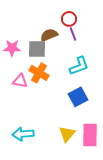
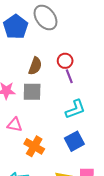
brown semicircle: (49, 35) -> (35, 66), moved, turned 132
orange cross: (39, 73) -> (34, 146), moved

